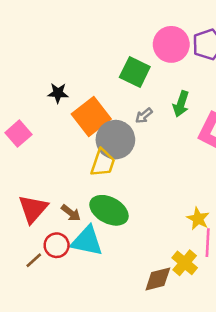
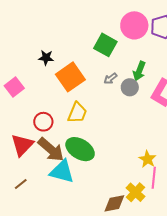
gray circle: (115, 140) -> (130, 87), moved, size x0.6
brown arrow: (71, 213) -> (51, 150), size x1.8
red circle: (57, 245) -> (43, 122), moved

